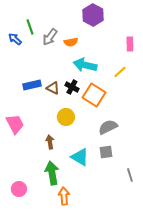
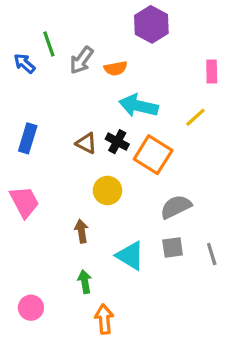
blue rectangle: (32, 85) -> (28, 138), moved, turned -60
green arrow: (52, 173) -> (85, 282), size x0.6
gray line: (130, 175) -> (212, 254), moved

